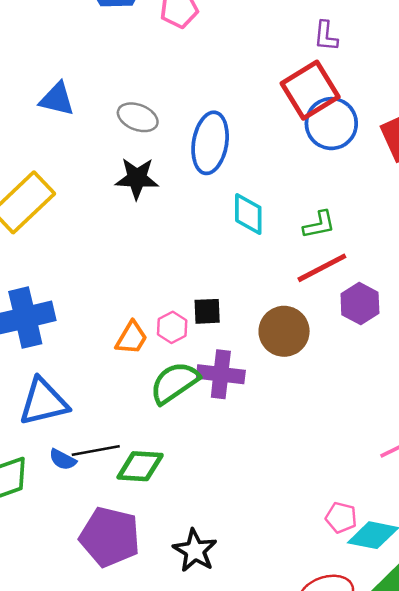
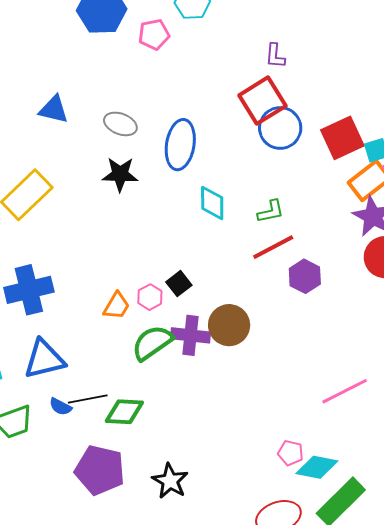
black square: (207, 311) -> (179, 284), turned -35
brown circle: (284, 331) -> (229, 325), moved

